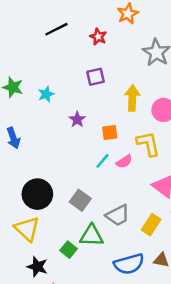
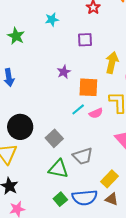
cyan star: (46, 94) -> (52, 19), moved
orange square: (110, 133) -> (88, 87), size x1.5
yellow rectangle: (151, 225) -> (110, 179), moved
green square: (69, 250) -> (60, 199), moved

